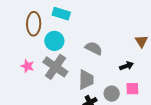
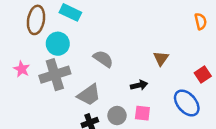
gray cross: (55, 67) -> (55, 75), turned 30
gray trapezoid: (86, 80) -> (89, 95), turned 45

